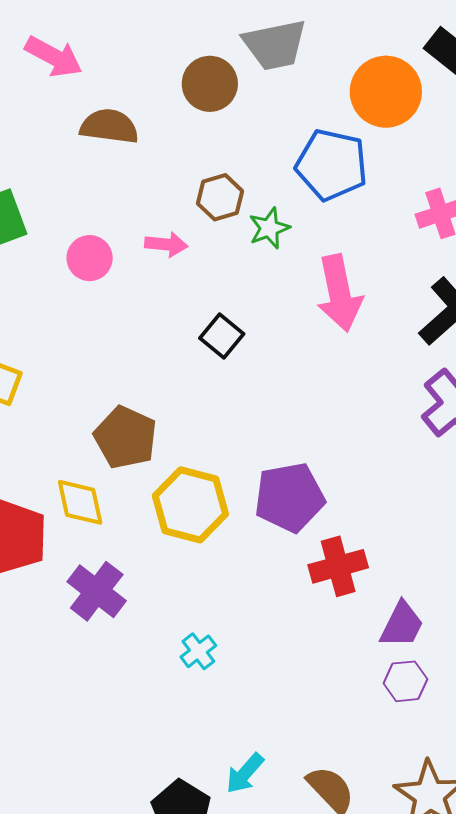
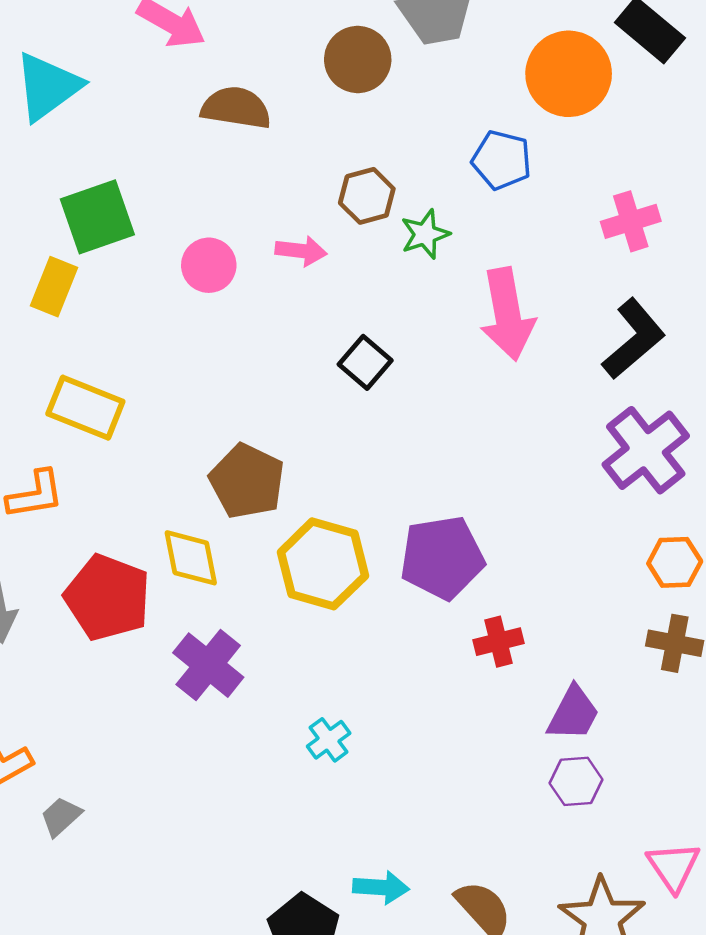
blue pentagon: (332, 165) -> (502, 160), size x0.7
red cross: (338, 566) -> (498, 642), size x0.7
cyan arrow: (245, 773) -> (381, 887), turned -129

